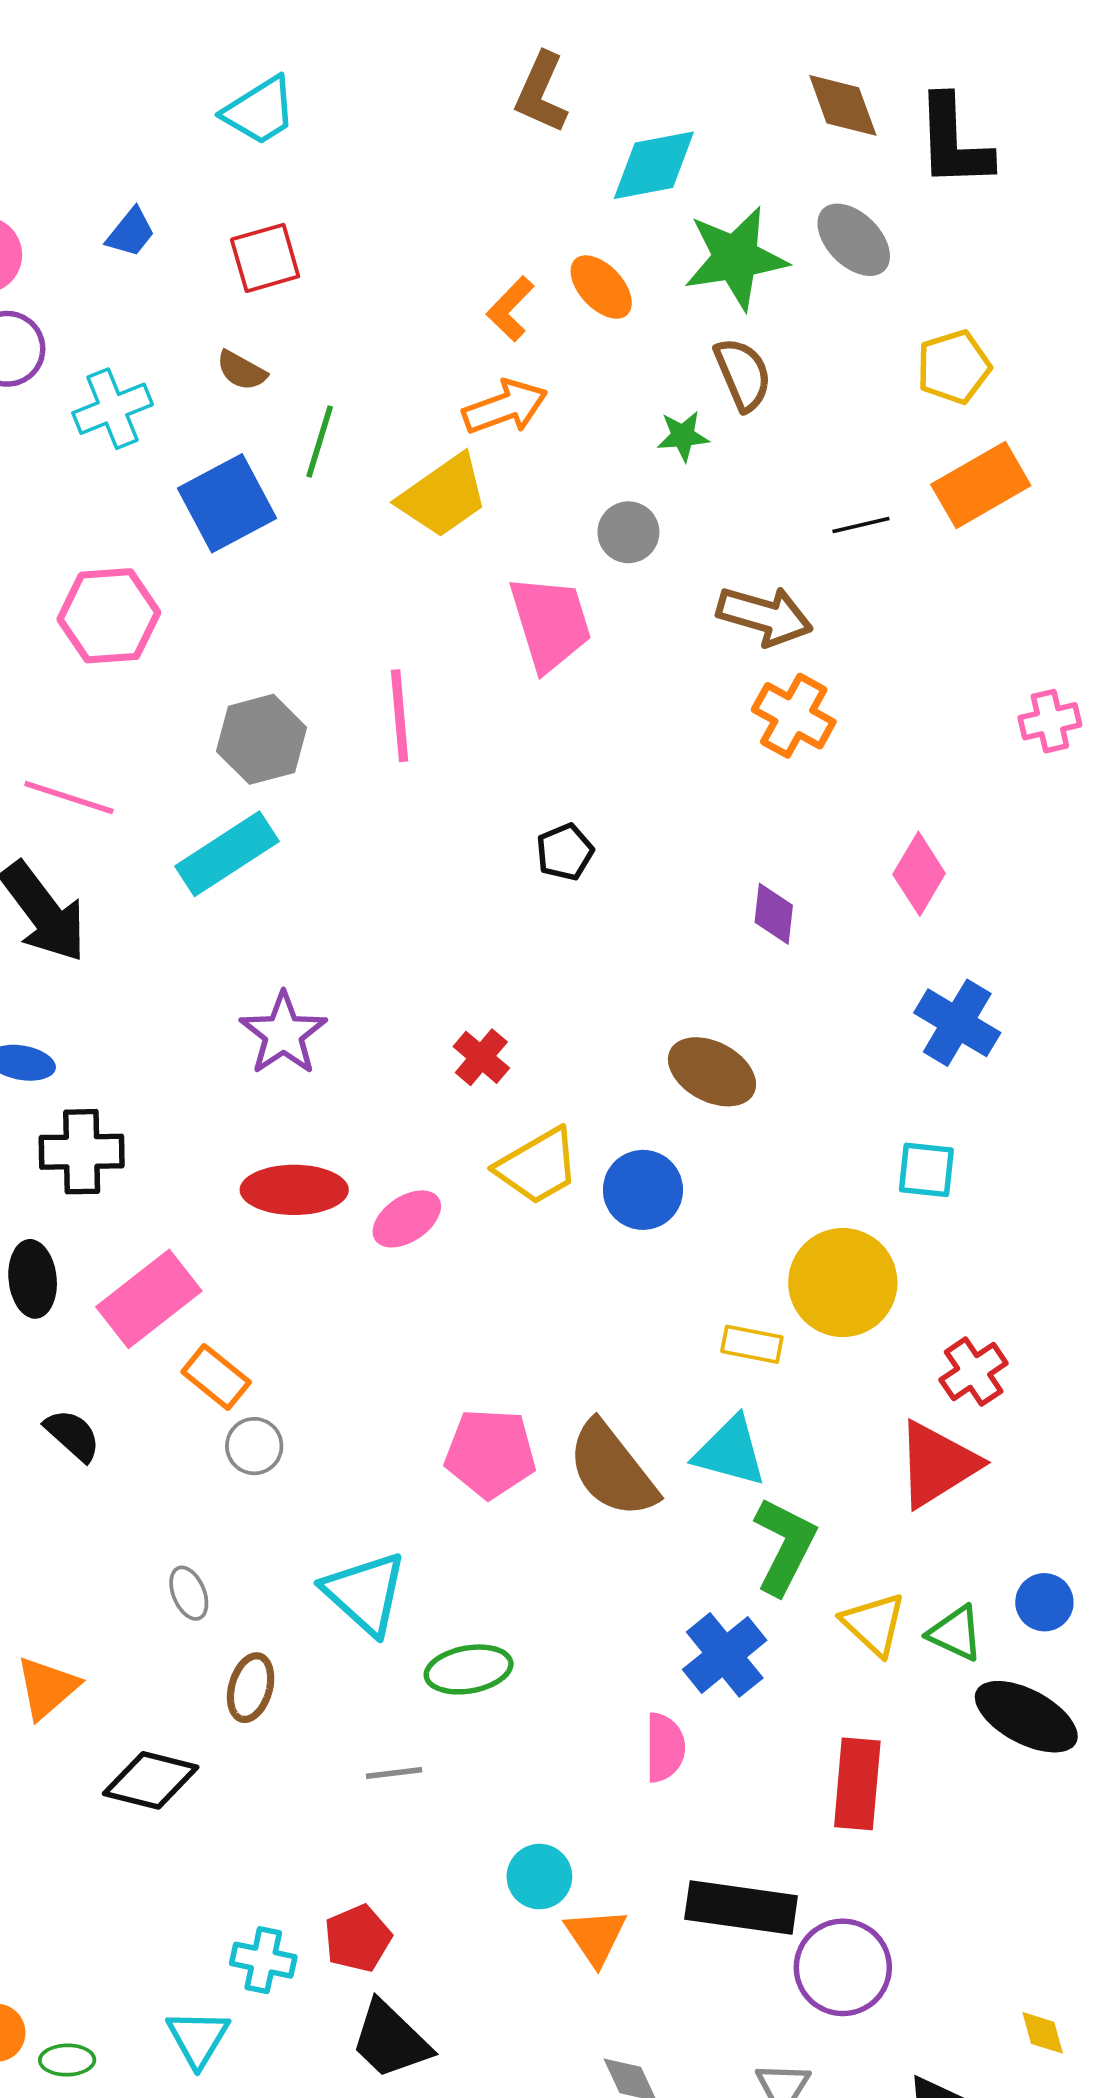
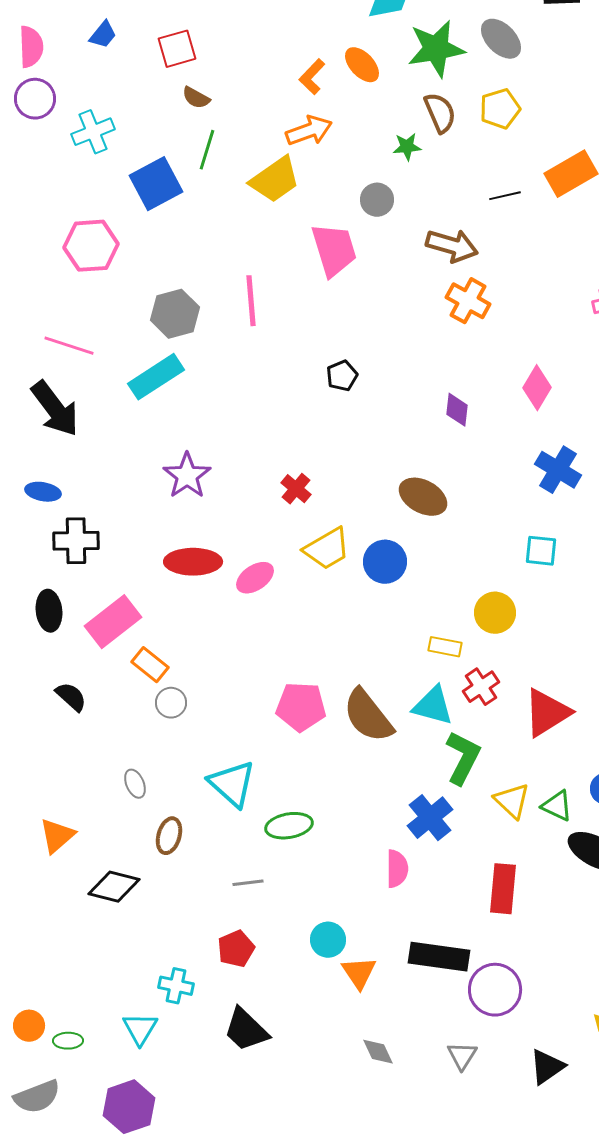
yellow pentagon: (954, 367) -> (500, 109), moved
brown semicircle: (241, 371) -> (196, 98), moved
yellow circle: (843, 1283) -> (495, 613), size x0.7
red cross: (974, 1372) -> (481, 687), moved
red pentagon: (358, 1938) -> (236, 949), moved

